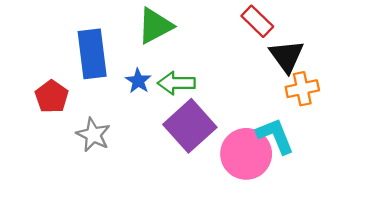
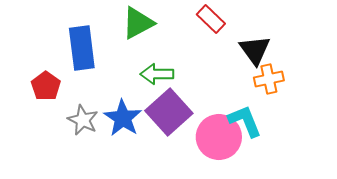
red rectangle: (257, 21) -> (211, 19), moved
blue star: (138, 81) -> (123, 118), moved, size x1.6

